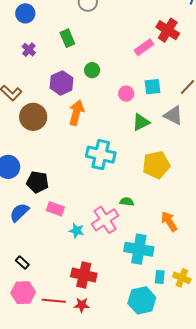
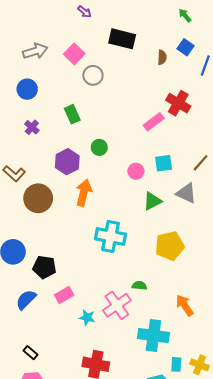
pink rectangle: (55, 209) -> (64, 295), turned -48

